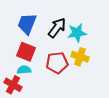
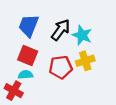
cyan star: (77, 33) -> (82, 35), turned 30
yellow cross: (80, 57) -> (85, 61), turned -36

